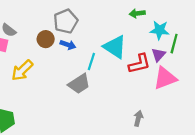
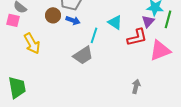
cyan triangle: (115, 47) -> (115, 22), size x0.7
purple triangle: (158, 55) -> (148, 21), moved
yellow arrow: (22, 70) -> (32, 43), turned -75

